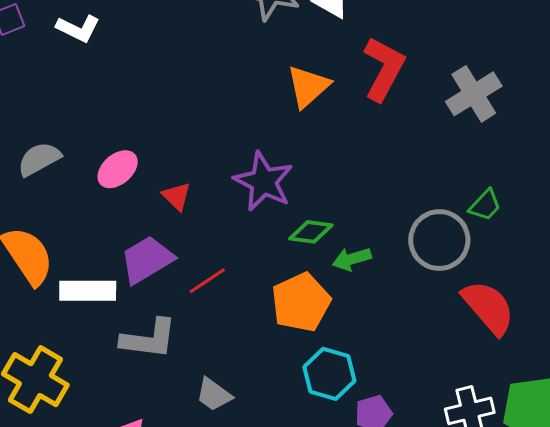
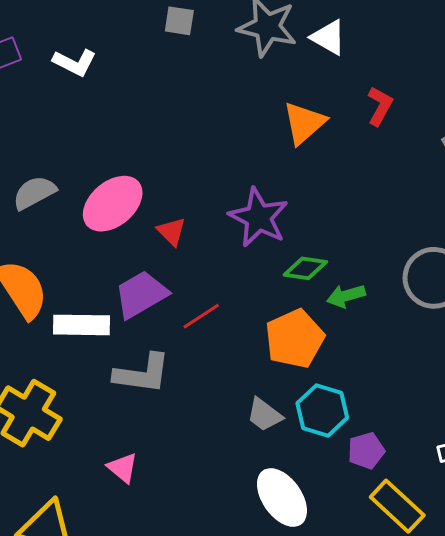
red L-shape: (384, 69) -> (380, 106), size x0.6
pink ellipse: (118, 169) -> (113, 204), size x1.5
gray trapezoid: (214, 395) -> (264, 415), moved

